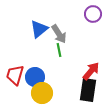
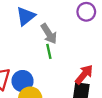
blue triangle: (39, 29) -> (26, 16), moved

